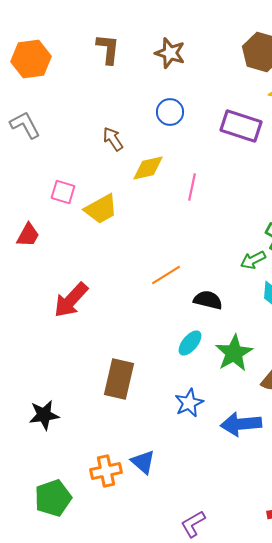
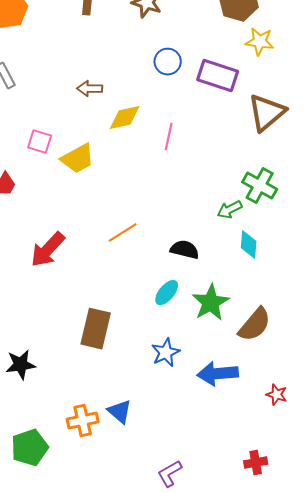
blue circle: (170, 112) -> (168, 62), moved
brown arrow: (113, 139) -> (90, 89), turned -55
orange line: (166, 275) -> (123, 233), moved

